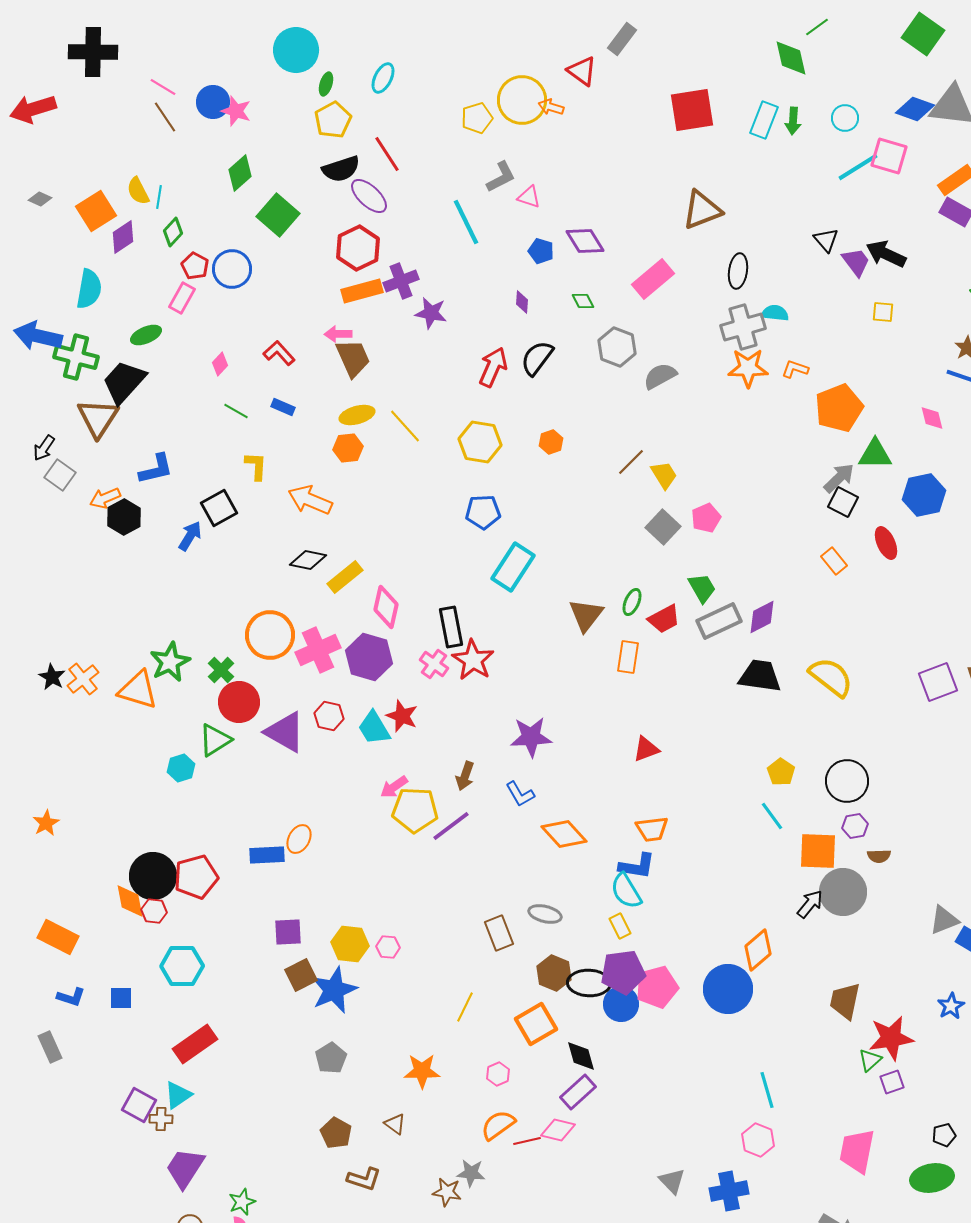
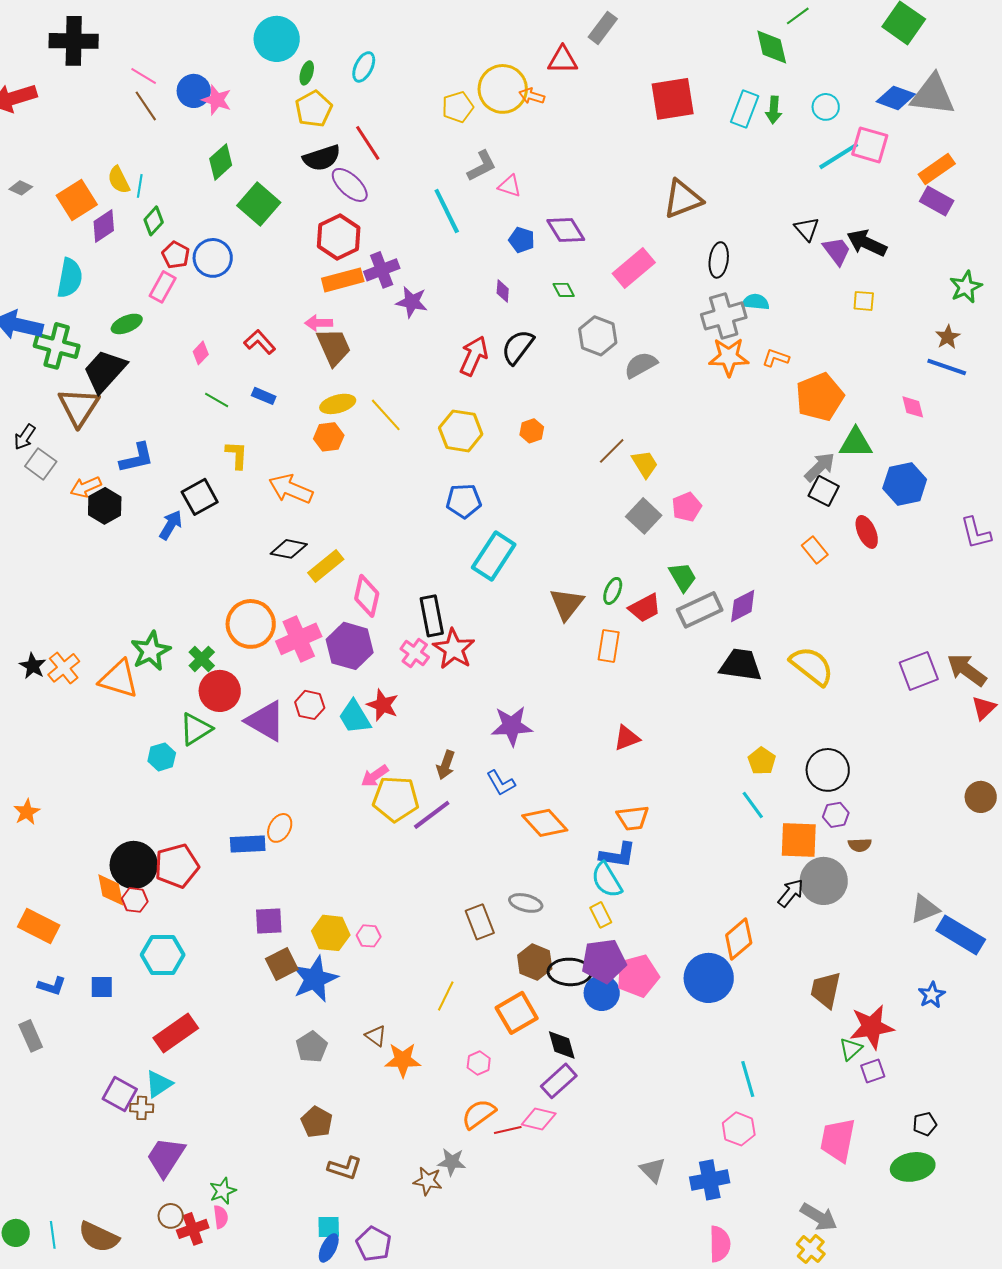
red triangle: (582, 71) -> (563, 60), turned -36
brown triangle: (395, 1124) -> (376, 1036), moved

